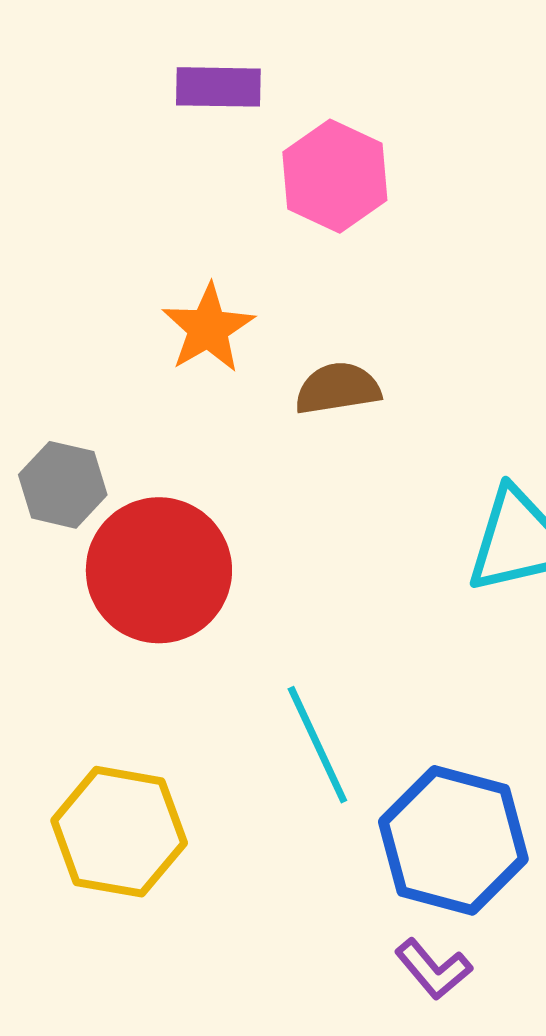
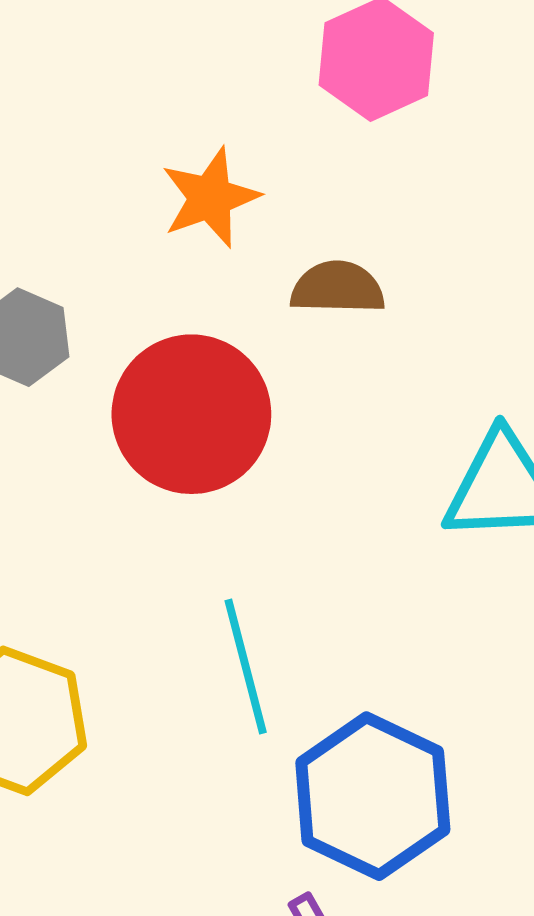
red circle: (159, 570) -> (191, 414), moved

